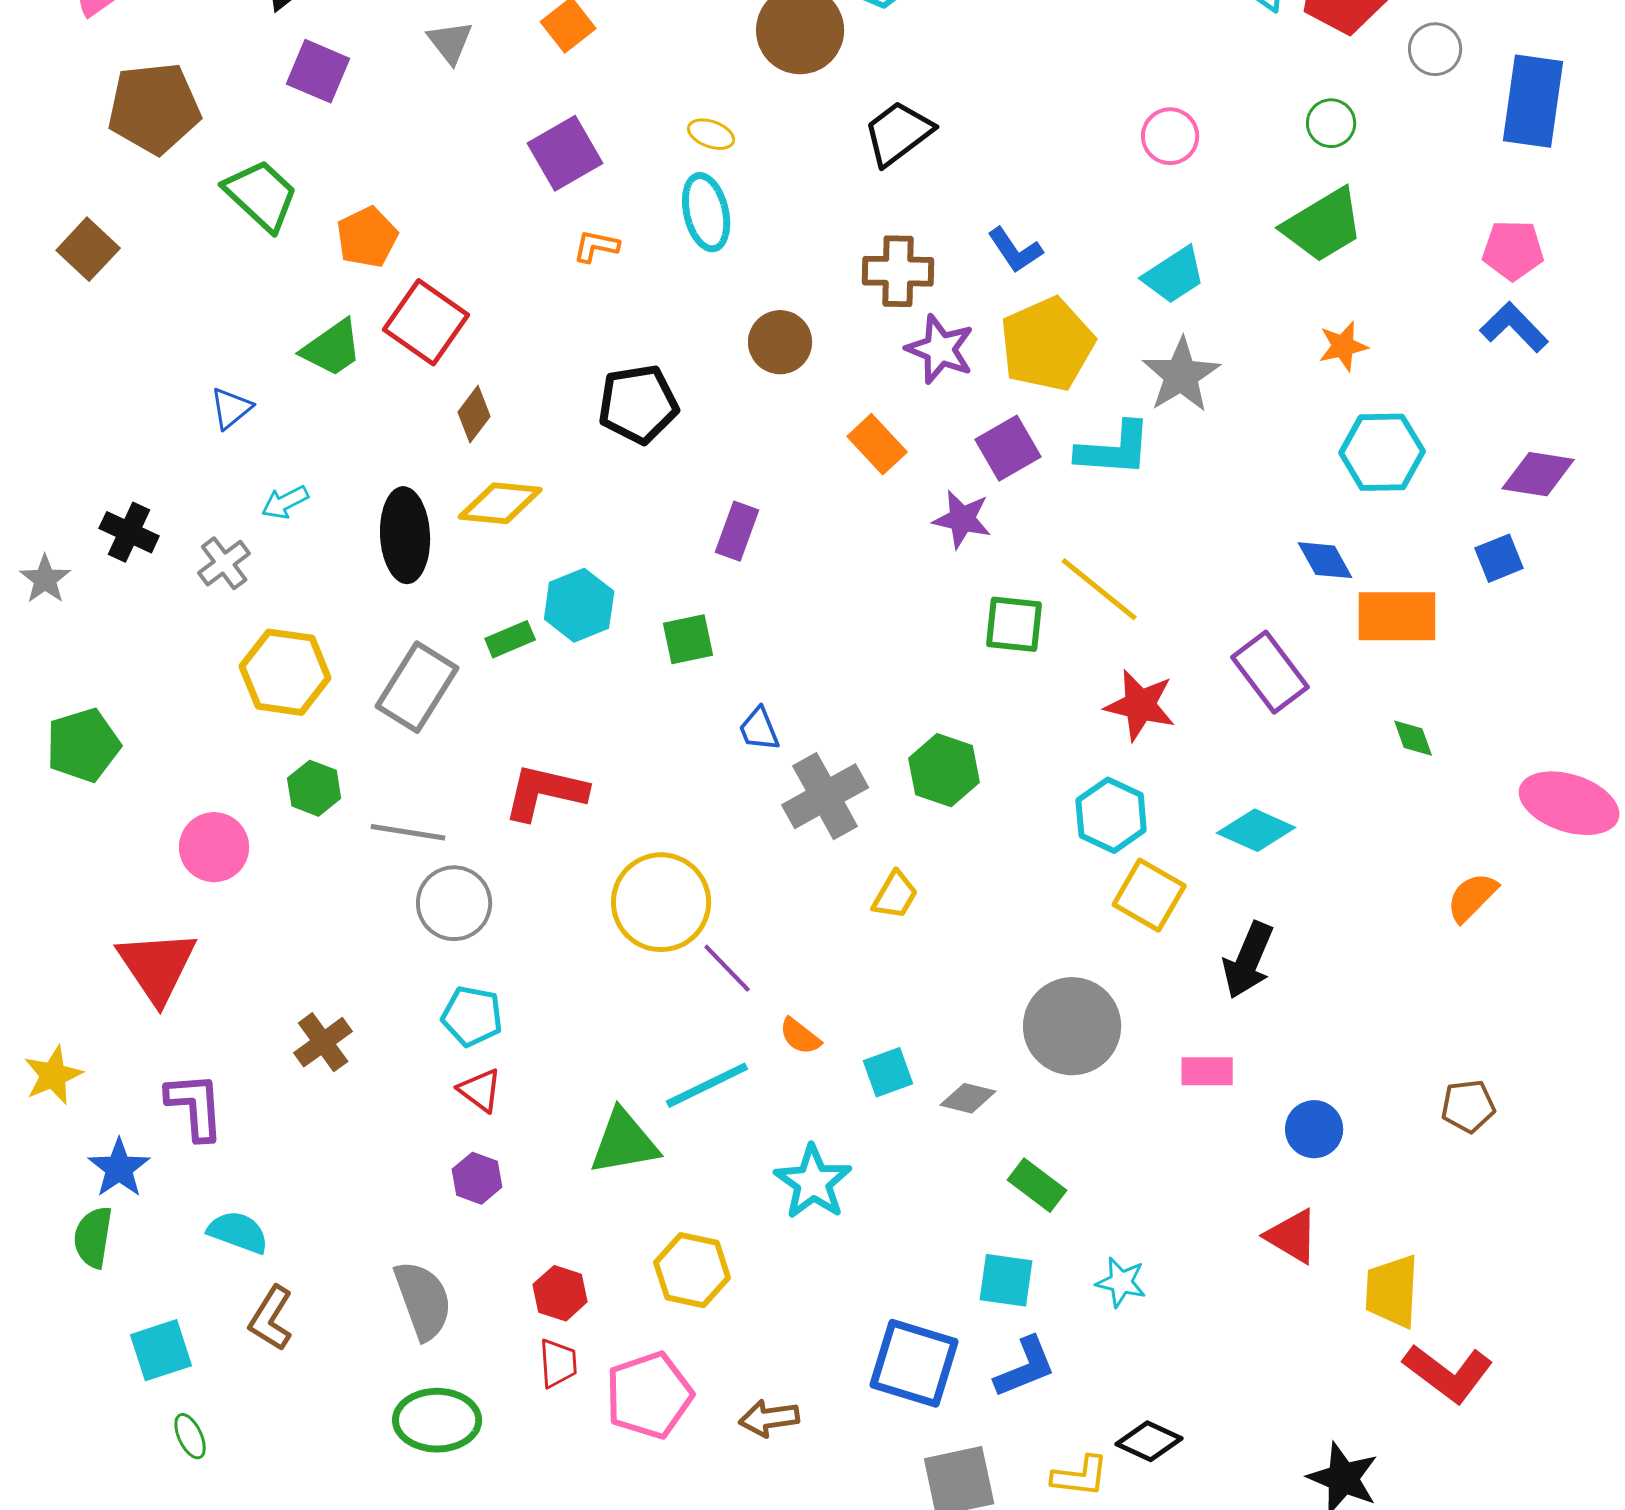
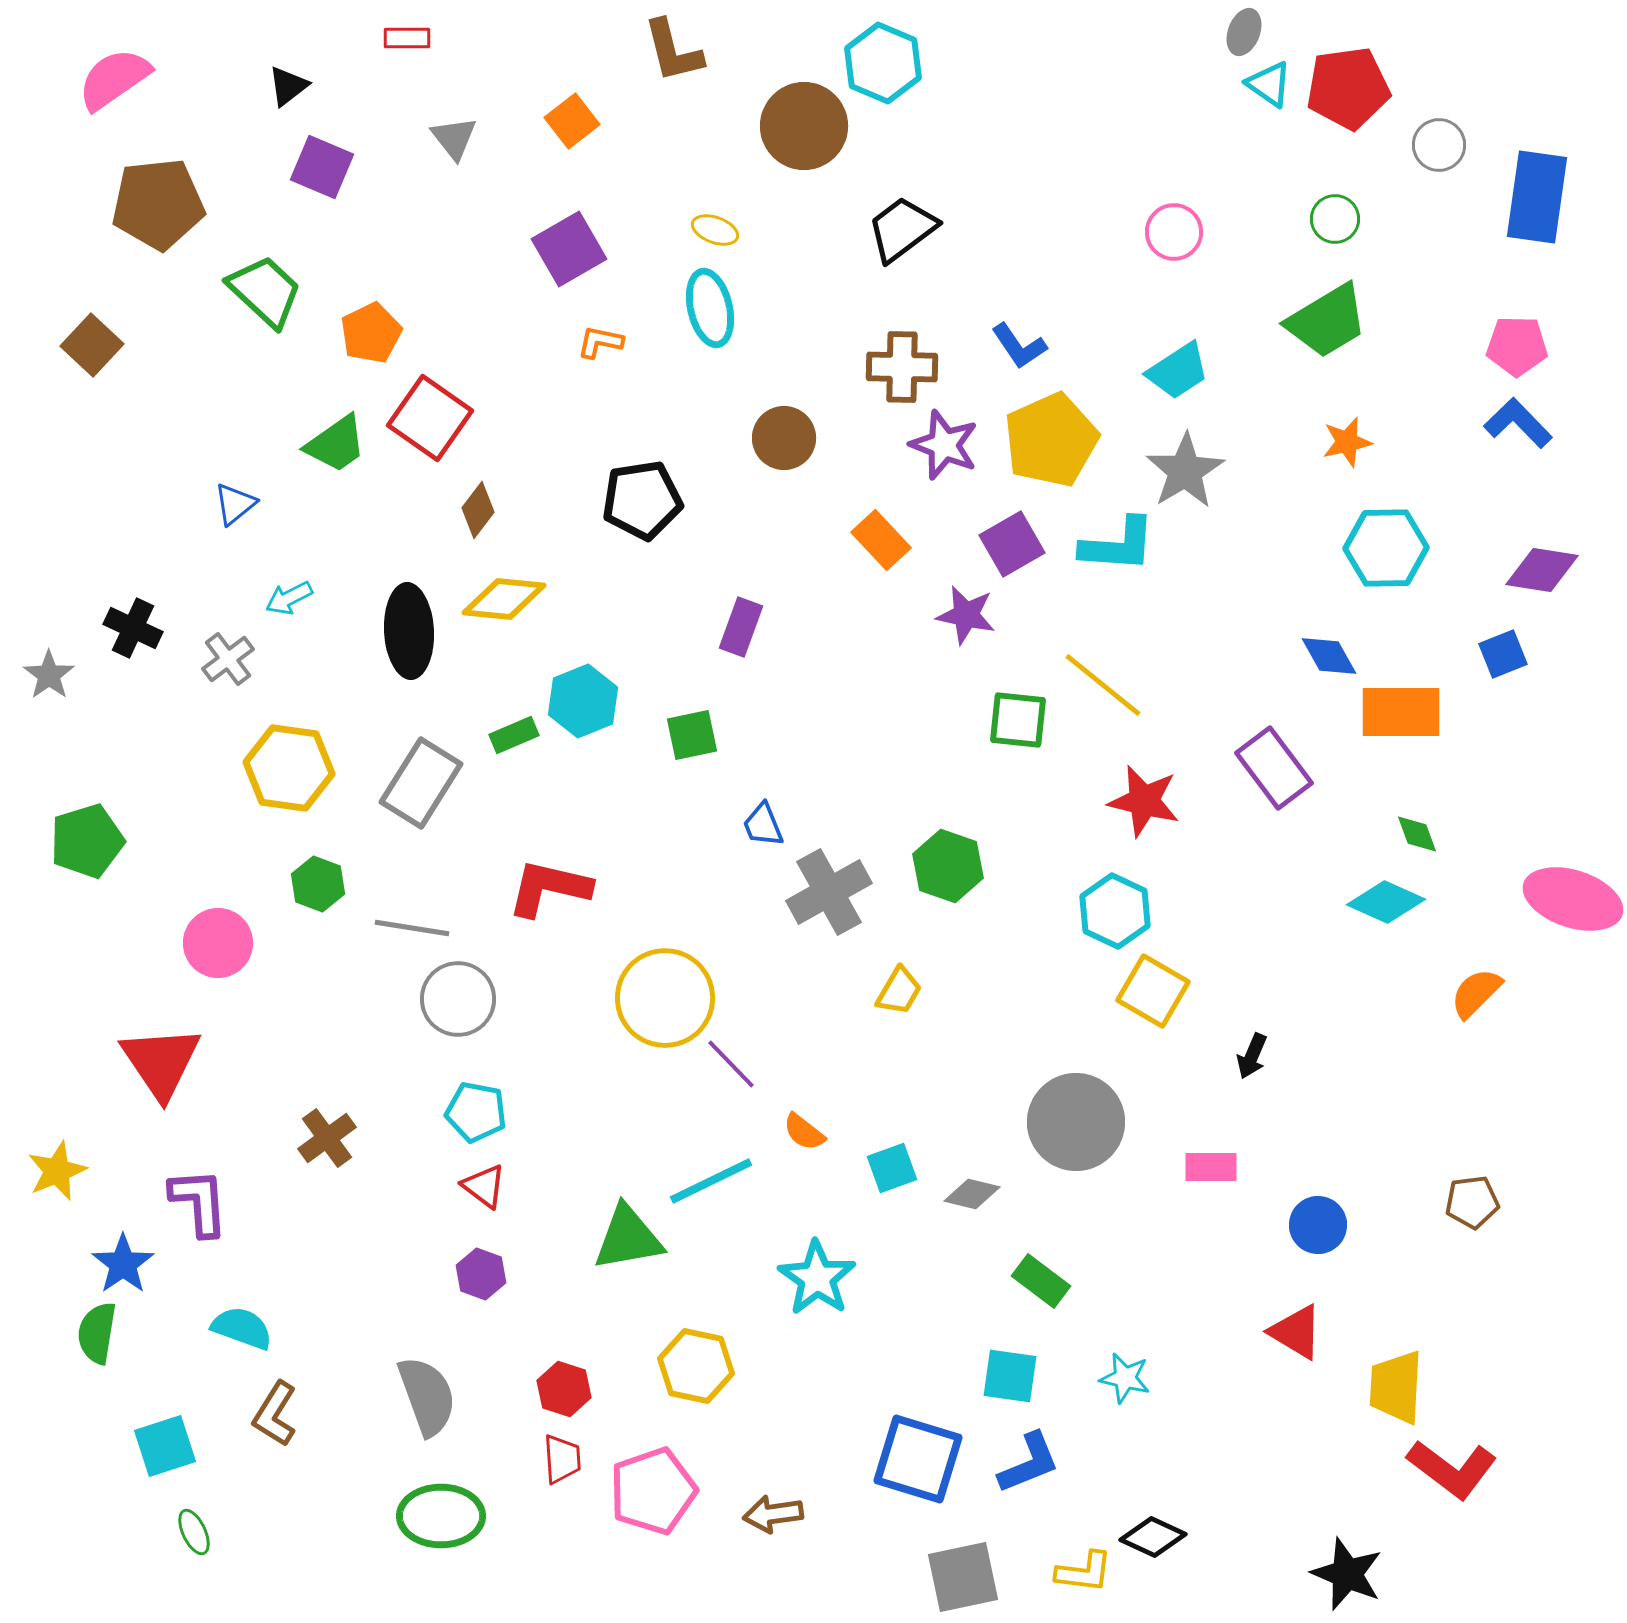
cyan diamond: (1256, 830) -> (1386, 902), moved
black arrow: (1248, 960) -> (1252, 1056), size x0.6

